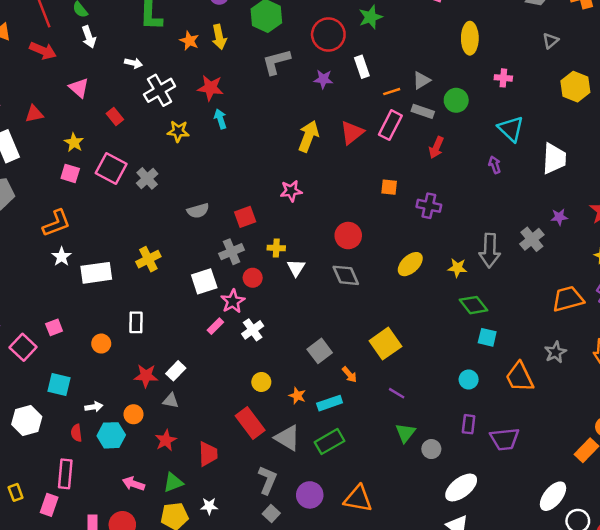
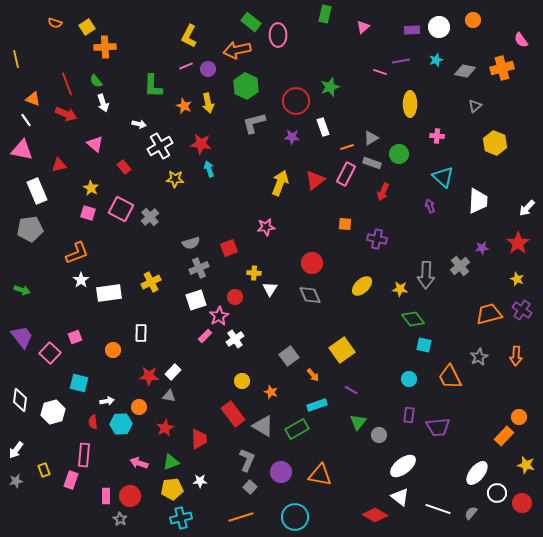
gray cross: (232, 252) -> (199, 268), moved
cyan rectangle: (330, 403) -> (317, 405), moved

